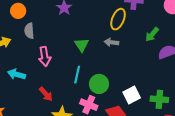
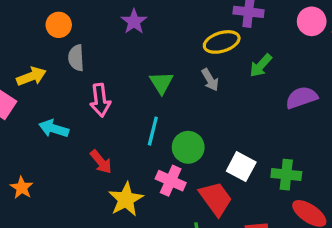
yellow ellipse: (118, 19) -> (222, 42), turned 50
green arrow: (152, 34) -> (261, 65), moved
gray arrow: (111, 42) -> (210, 80), turned -128
white square: (132, 95) -> (241, 167), turned -36

